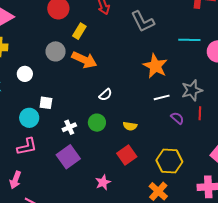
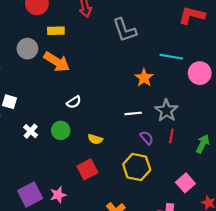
yellow rectangle: (79, 31) -> (56, 31), turned 49
orange star: (155, 66) -> (144, 78), moved, size x0.7
gray star: (192, 90) -> (166, 110), turned -30
white cross: (69, 127) -> (31, 131), turned -32
purple square: (68, 157) -> (30, 194), moved
yellow hexagon: (169, 161) -> (137, 167), moved

